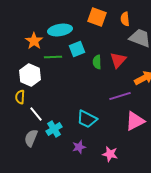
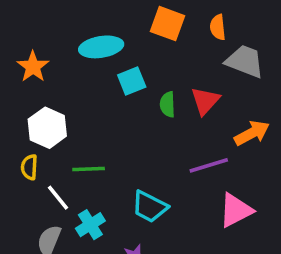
orange star: (34, 41) -> (33, 67), moved
green line: (53, 57) -> (89, 169), moved

